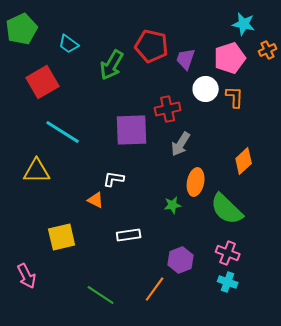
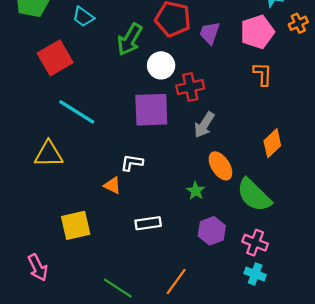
white circle: (206, 89) -> (161, 65), moved
orange ellipse: (196, 182) -> (220, 166), turned -44
green star: (173, 205) -> (196, 191), turned -30
purple hexagon: (181, 260) -> (212, 231), moved

